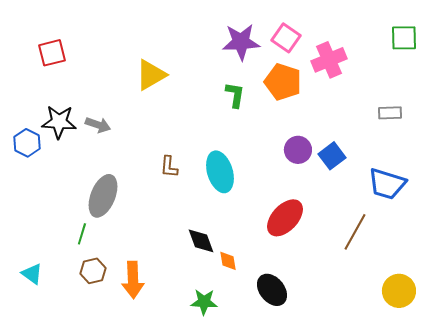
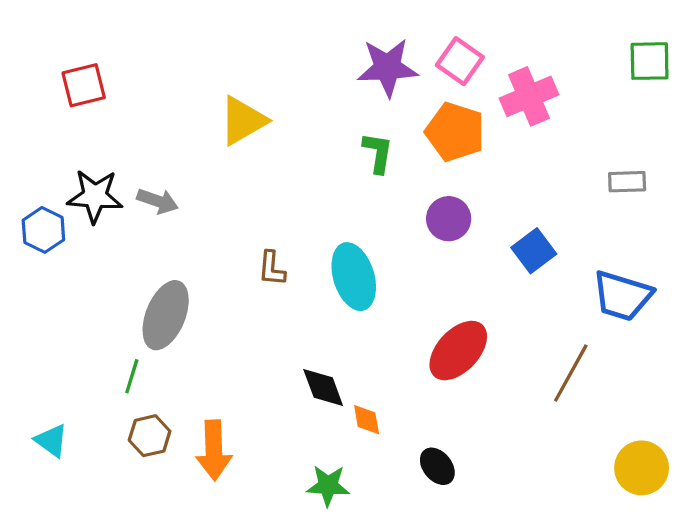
purple circle: (298, 150) -> (449, 219), moved
black ellipse: (272, 290) -> (437, 466), size x0.7

